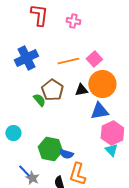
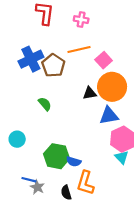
orange line: (68, 61) -> (79, 49), moved
brown pentagon: (52, 90) -> (53, 65), moved
blue line: (24, 171) -> (29, 180), turned -32

